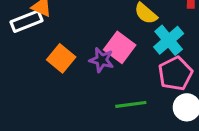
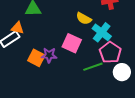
purple star: (101, 60) -> (49, 55), moved
green line: (131, 104) -> (93, 67), moved

